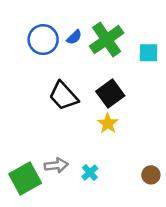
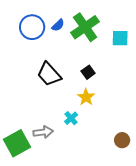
black square: (110, 93) -> (88, 72), size x0.6
cyan cross: (90, 172) -> (71, 118), moved

